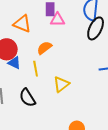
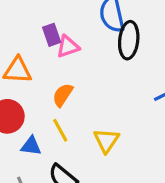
blue triangle: (14, 63) -> (31, 146), moved

